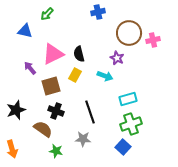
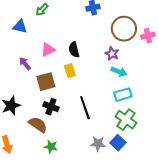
pink triangle: (53, 54) -> (48, 50), size x0.7
yellow rectangle: (75, 75) -> (70, 71), turned -48
cyan arrow: (105, 76) -> (119, 72), moved
green cross: (131, 124) -> (126, 120), turned -35
gray star: (83, 139) -> (98, 144), moved

